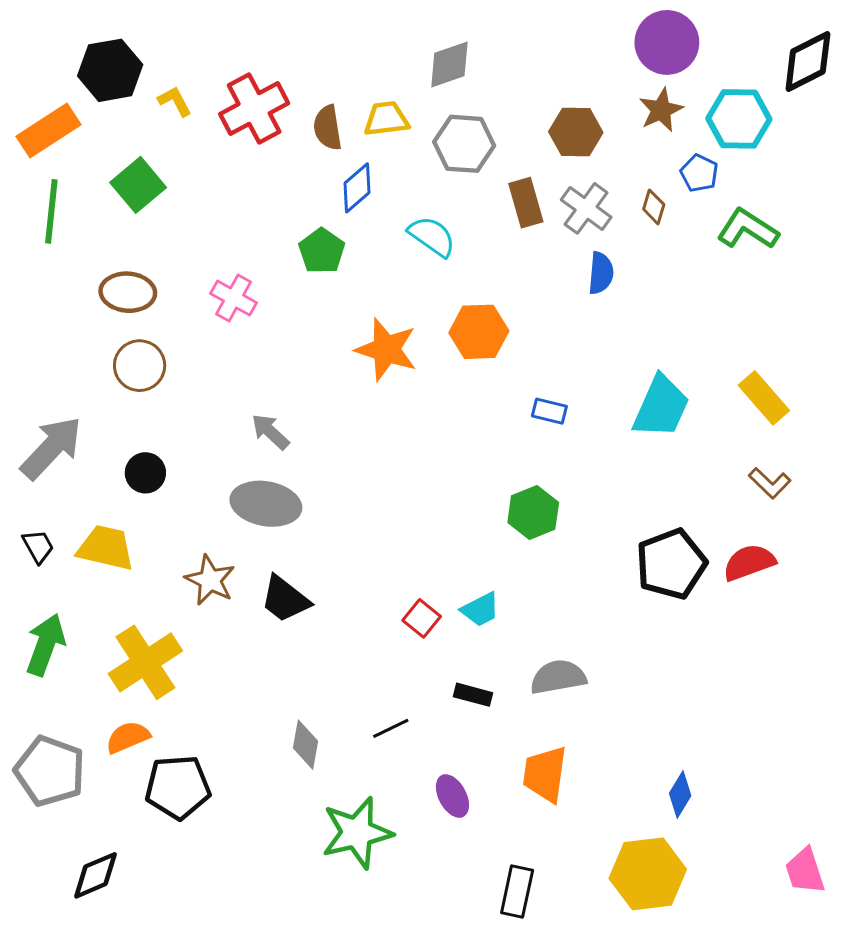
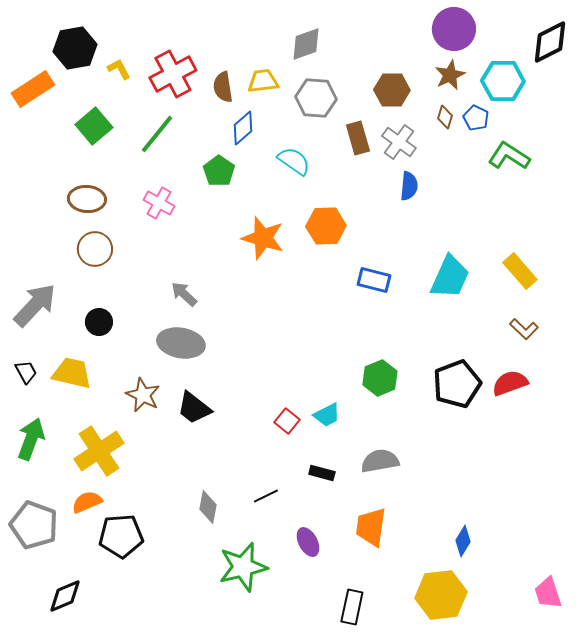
brown diamond: (654, 207) -> (445, 117), moved
green line: (51, 211) -> (157, 134), moved, turned 33
blue rectangle: (549, 411) -> (374, 280), size x1.4
green hexagon: (533, 513) -> (380, 378), moved

